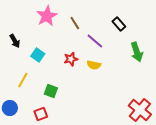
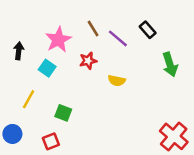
pink star: (47, 16) -> (58, 40), moved
black arrow: (15, 41) -> (19, 51), turned -144
purple line: (95, 41) -> (118, 38), moved
red star: (71, 59) -> (88, 61), moved

